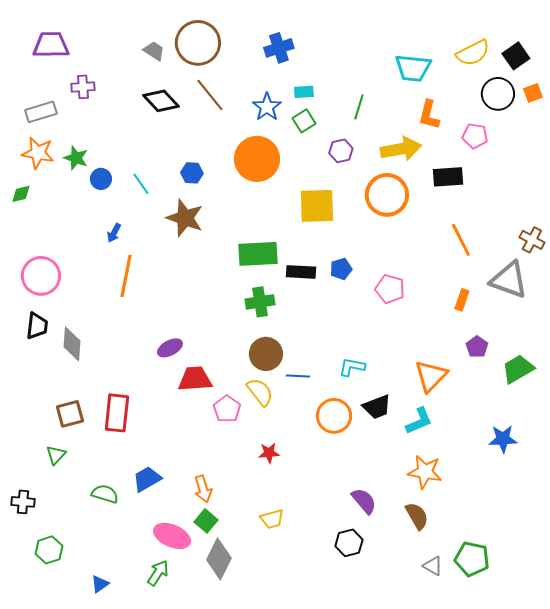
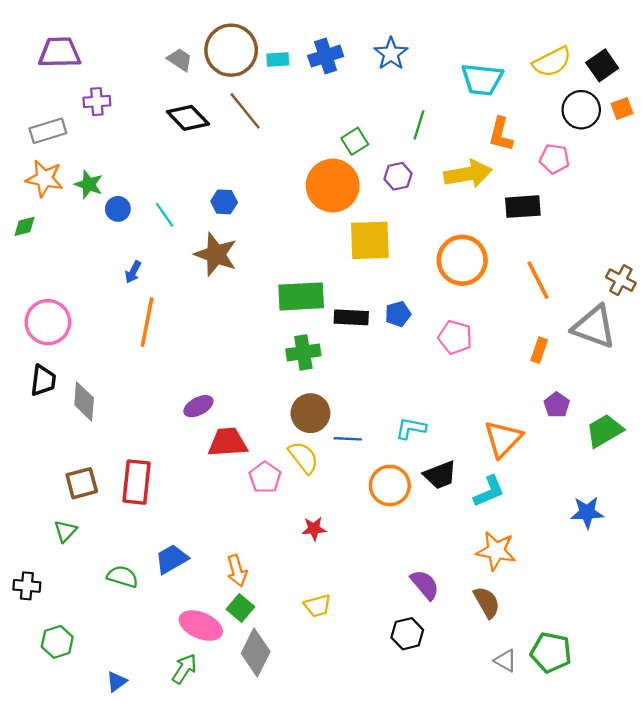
cyan rectangle: (304, 92) -> (278, 60), moved
blue star: (267, 107) -> (391, 54), moved
orange circle: (257, 159) -> (333, 186), moved
orange circle: (387, 195) -> (462, 260), moved

